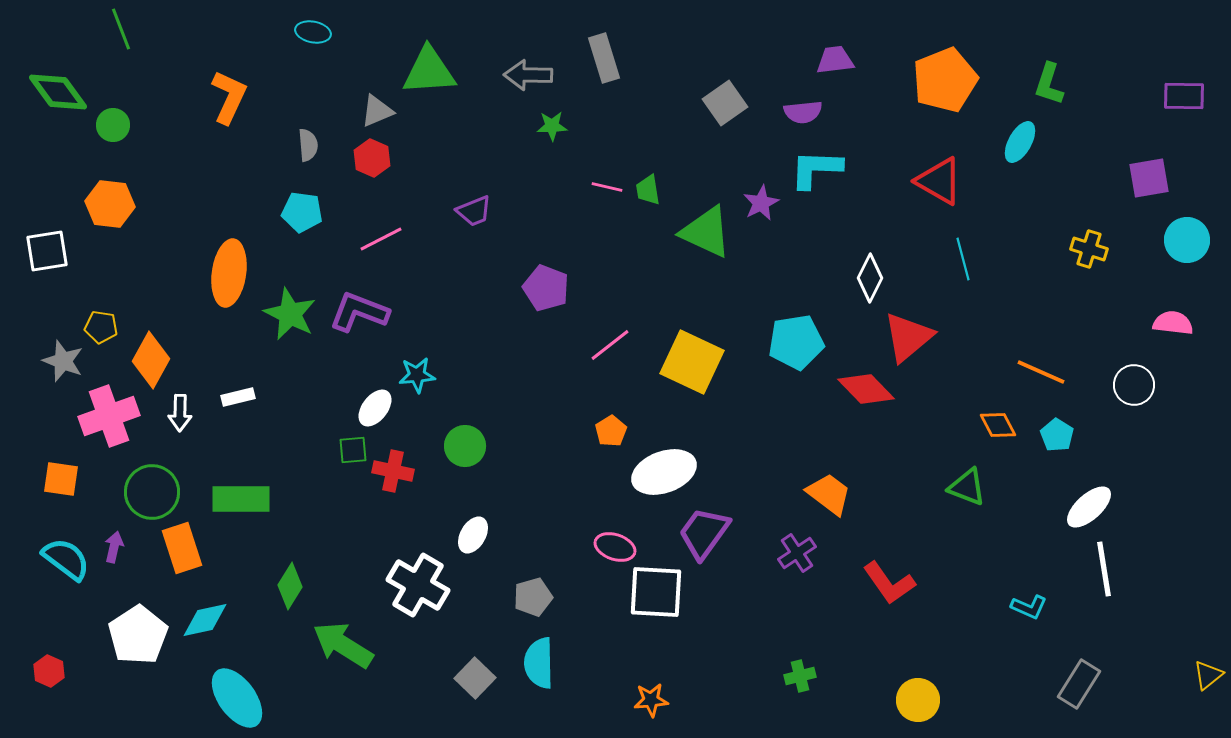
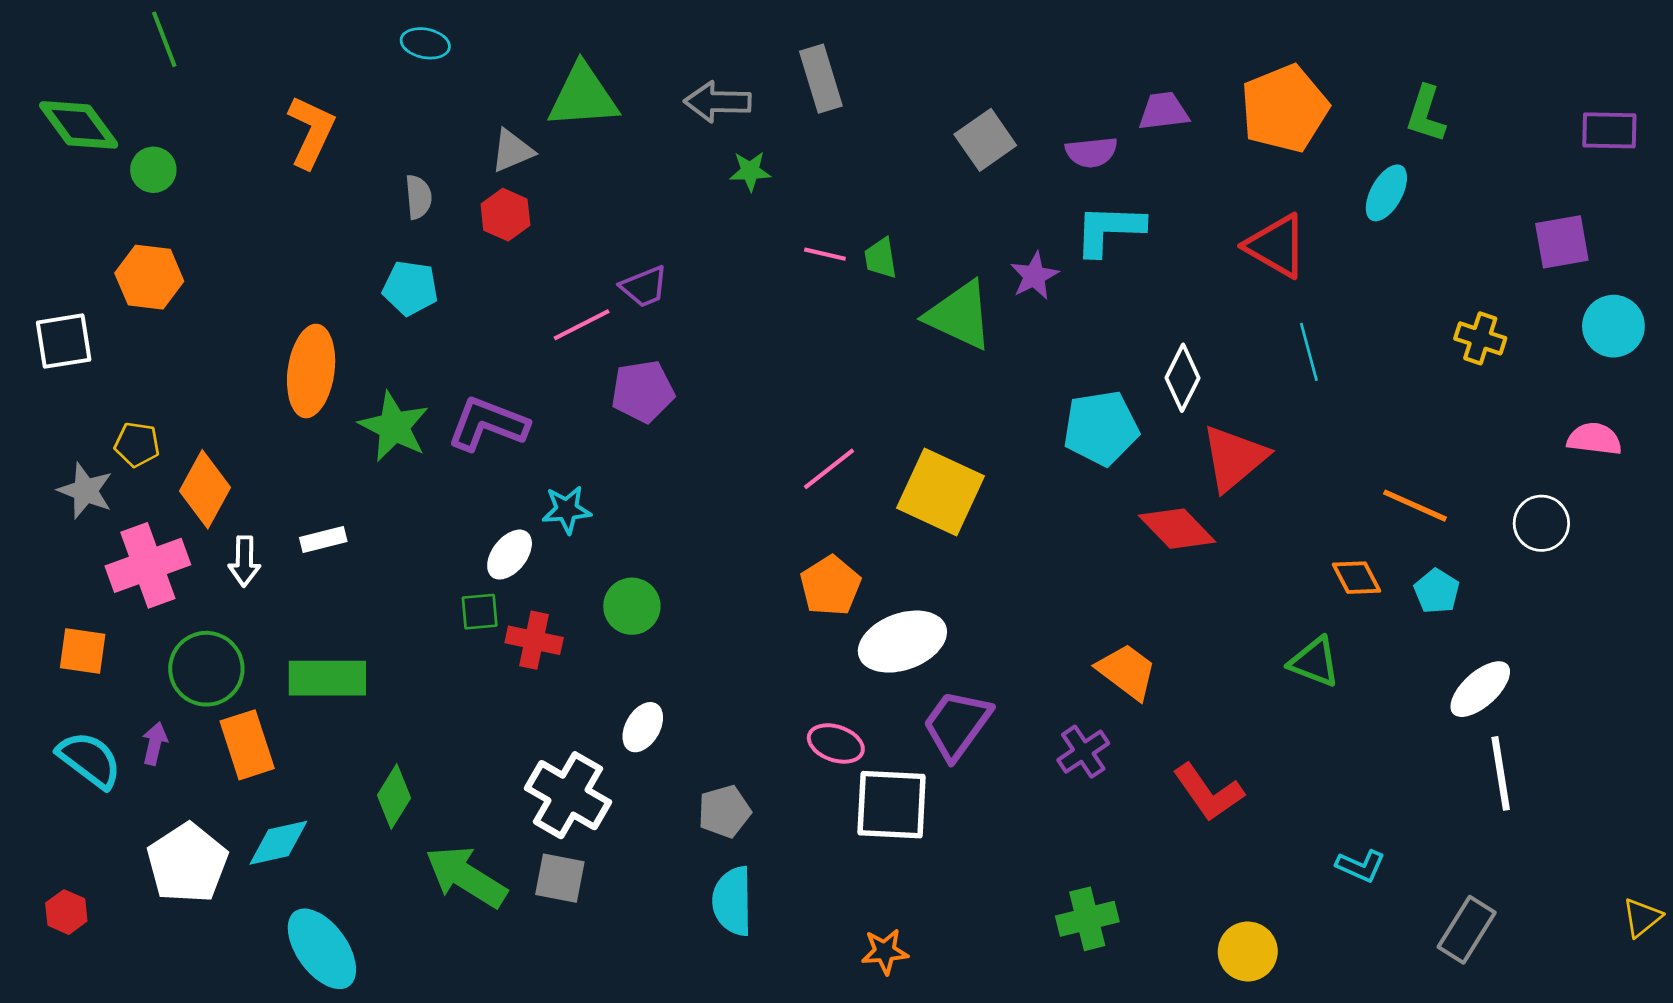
purple trapezoid: (835, 60) -> (1163, 111), moved
pink line: (381, 239) -> (582, 325), moved
purple pentagon: (546, 288) -> (643, 391), moved, turned -30
cyan pentagon: (796, 342) -> (1101, 428), moved
orange pentagon: (611, 431) -> (830, 586), size x1.4
cyan L-shape: (1029, 607) -> (1361, 866), moved
green cross: (800, 676) -> (1087, 919), size x1.4
gray square: (475, 678) -> (560, 878), moved, turned -33

